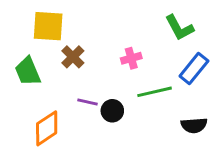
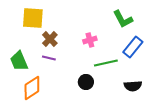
green trapezoid: (28, 71) -> (19, 61), moved
purple line: (88, 102) -> (49, 58), moved
black circle: (112, 111) -> (86, 82), moved

